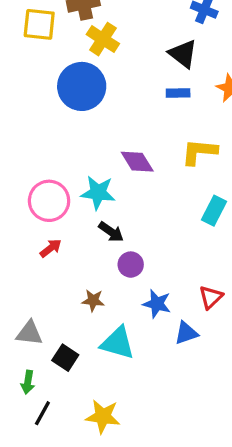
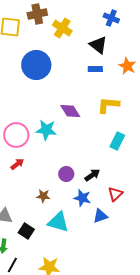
yellow cross: (103, 39) -> (62, 28), moved
black arrow: (111, 232) -> (92, 175), moved, turned -70

